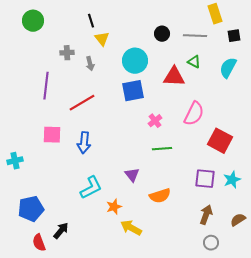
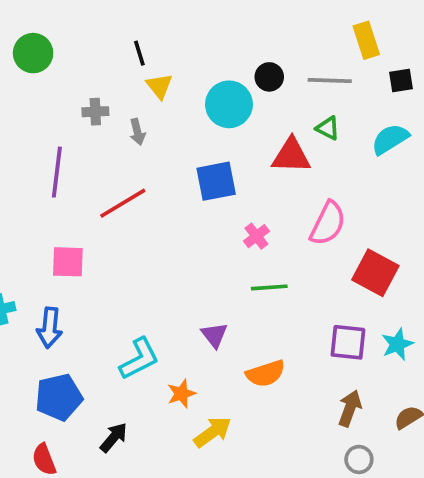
cyan circle: (135, 61) -> (229, 104), moved
cyan semicircle: (228, 68) -> (390, 139), turned 30
blue arrow: (84, 143) -> (50, 328), moved
blue pentagon: (31, 209) -> (59, 397), moved
yellow arrow: (131, 228) -> (212, 432), turned 115
black arrow: (61, 231) -> (114, 438), moved

